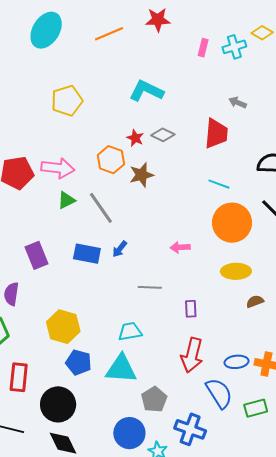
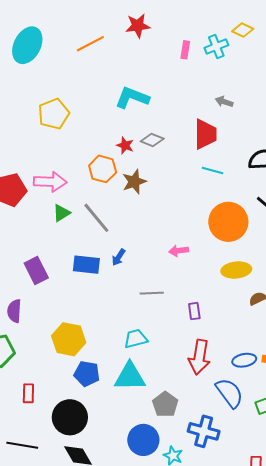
cyan line: (219, 184) -> (213, 170), moved
red rectangle: (19, 377) -> (28, 393), size x0.7

